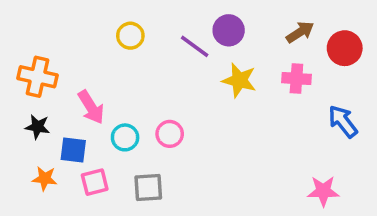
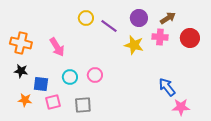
purple circle: (229, 30) -> (139, 18), moved
yellow circle: (130, 36) -> (86, 18), moved
red circle: (345, 48) -> (190, 38), moved
pink cross: (296, 79) -> (160, 37), moved
pink arrow: (91, 107) -> (57, 47), moved
blue arrow: (343, 121) -> (167, 87), moved

